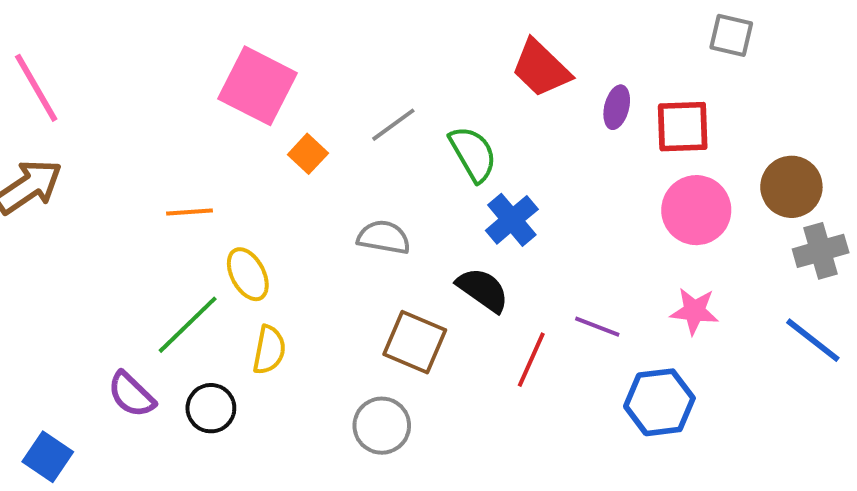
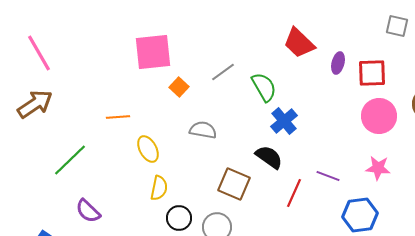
pink square: (258, 86) -> (153, 52), turned -33
gray semicircle: (384, 237) -> (203, 130), moved
green line: (188, 325) -> (70, 160), moved
black circle: (211, 408) -> (179, 218), moved

